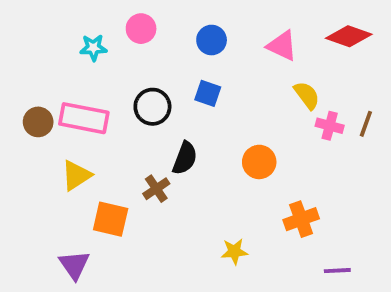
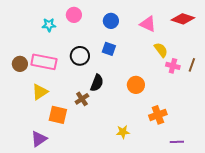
purple triangle: (74, 265) -> (39, 139), turned 30

